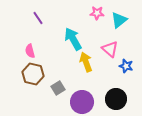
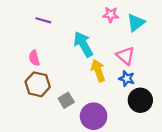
purple line: (38, 18) -> (43, 20), turned -40
blue star: (126, 66) -> (127, 79), moved
black circle: (116, 99) -> (140, 100), moved

